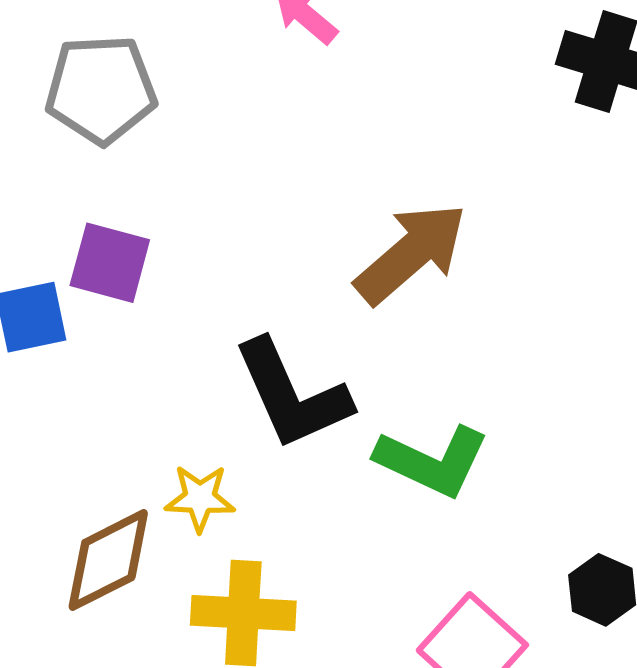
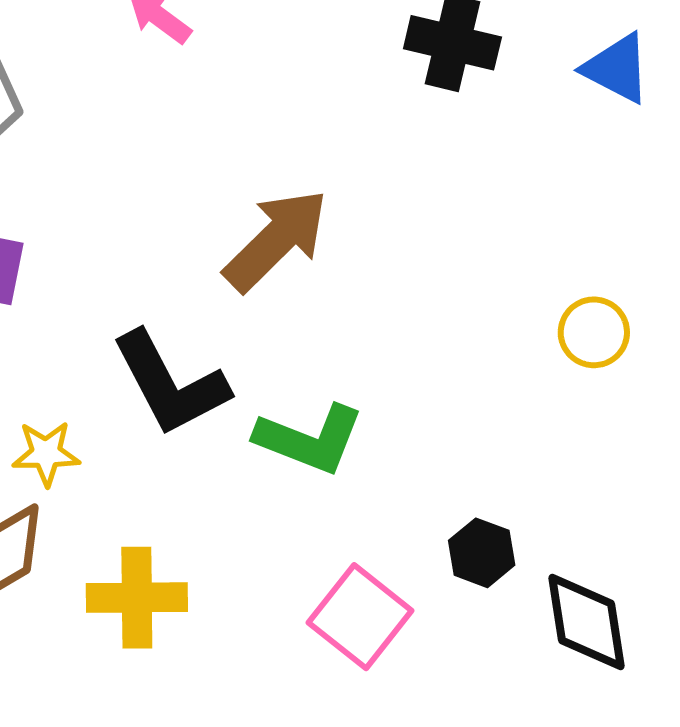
yellow star: (200, 498) -> (46, 453), moved

